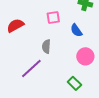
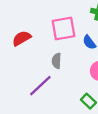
pink square: (53, 17) -> (63, 28), size x1.6

